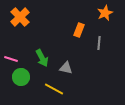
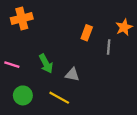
orange star: (105, 13) -> (124, 27), moved
orange cross: (20, 17) -> (22, 18), turned 30
green circle: (21, 77) -> (23, 95), moved

